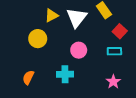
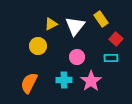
orange semicircle: (28, 77) -> (29, 83), size x1.5
pink star: (113, 82) -> (91, 81), moved, size x1.5

